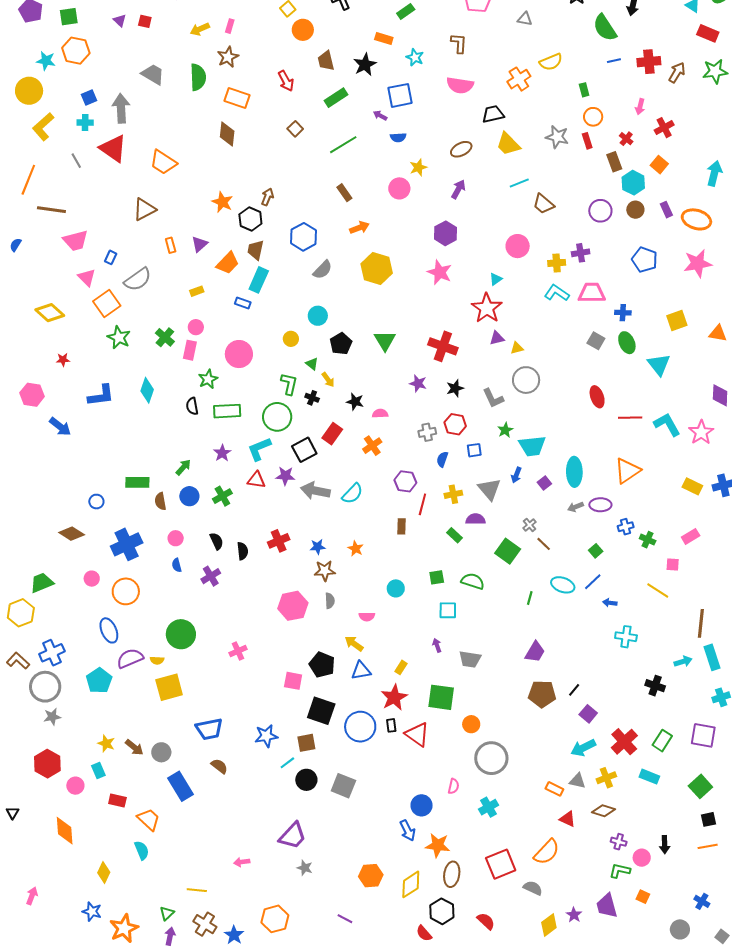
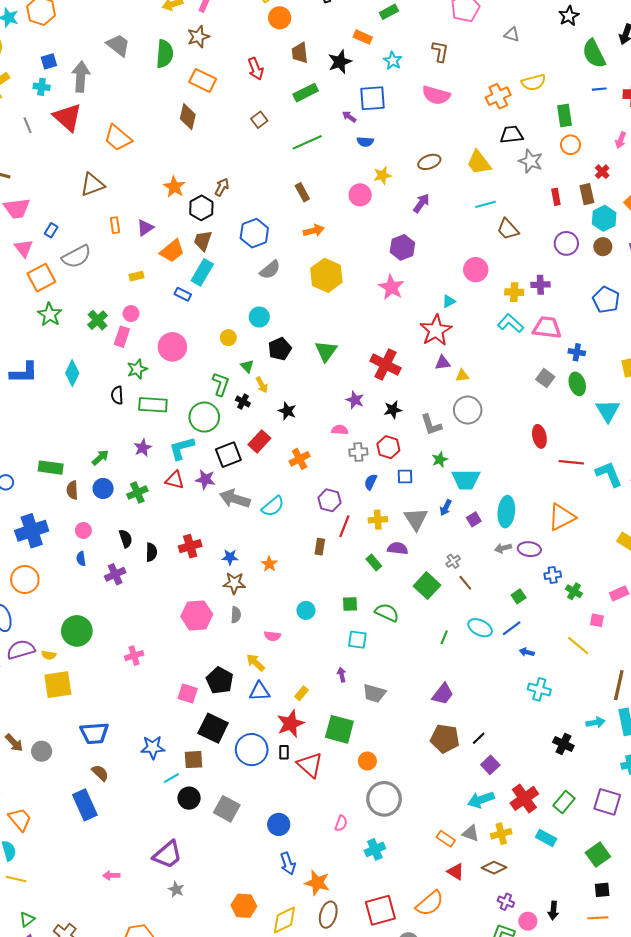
green rectangle: (584, 90) -> (564, 116), size x1.5
black trapezoid: (493, 114) -> (512, 135), moved
red rectangle: (587, 141) -> (556, 197), moved
pink semicircle: (380, 414) -> (340, 430), moved
blue rectangle: (180, 786) -> (85, 805), moved
blue circle: (422, 805) -> (279, 824), moved
yellow line: (197, 890) -> (16, 879), moved

